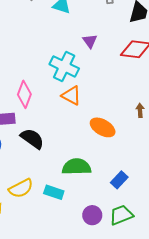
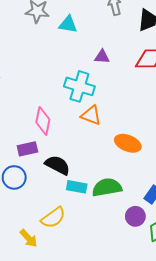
purple triangle: (90, 41) -> (102, 57), turned -42
cyan rectangle: (54, 192) -> (77, 187), moved
purple circle: (92, 215) -> (135, 216), moved

